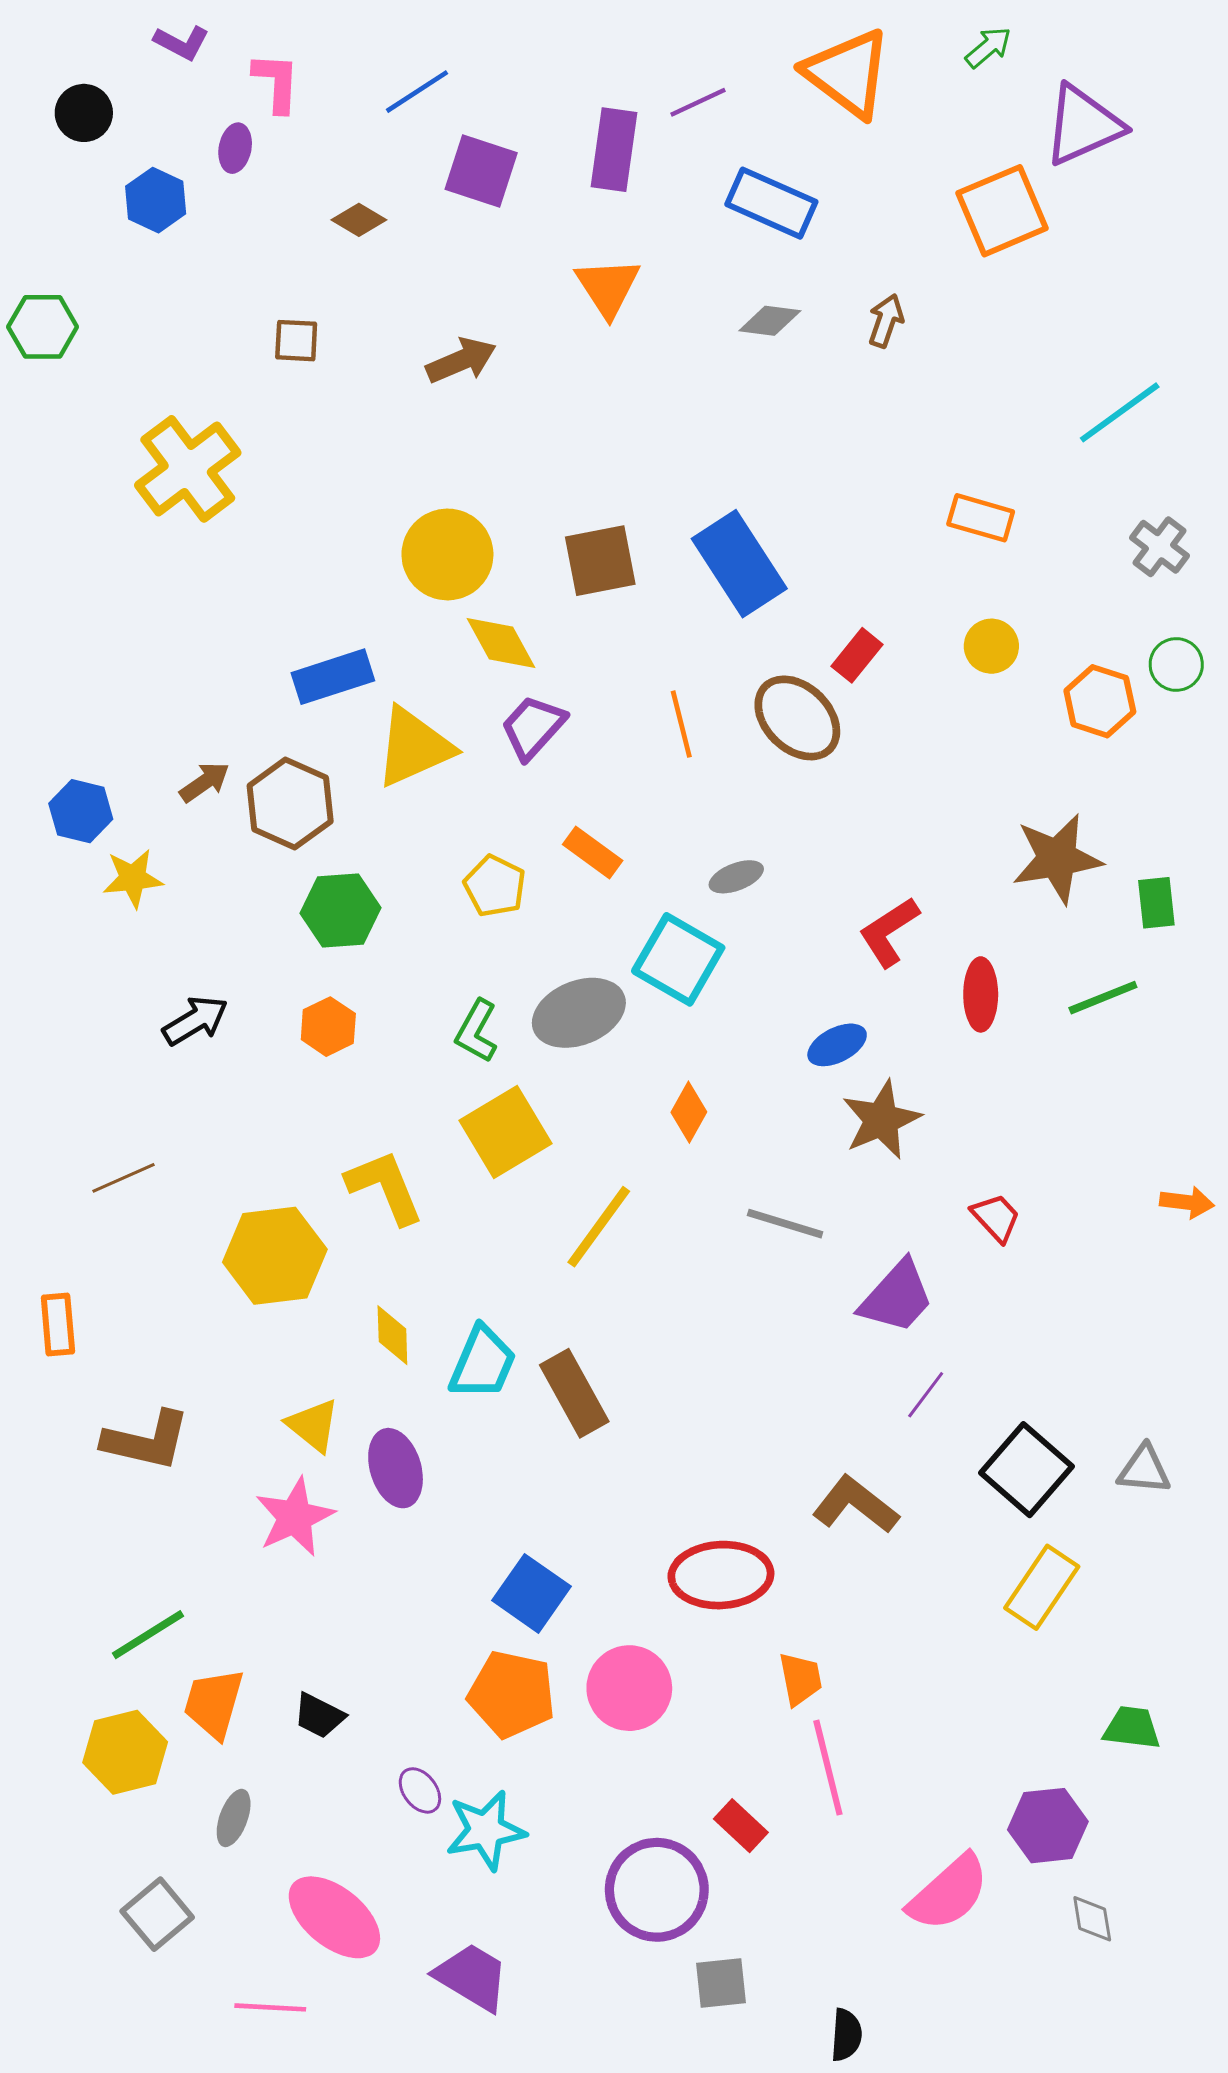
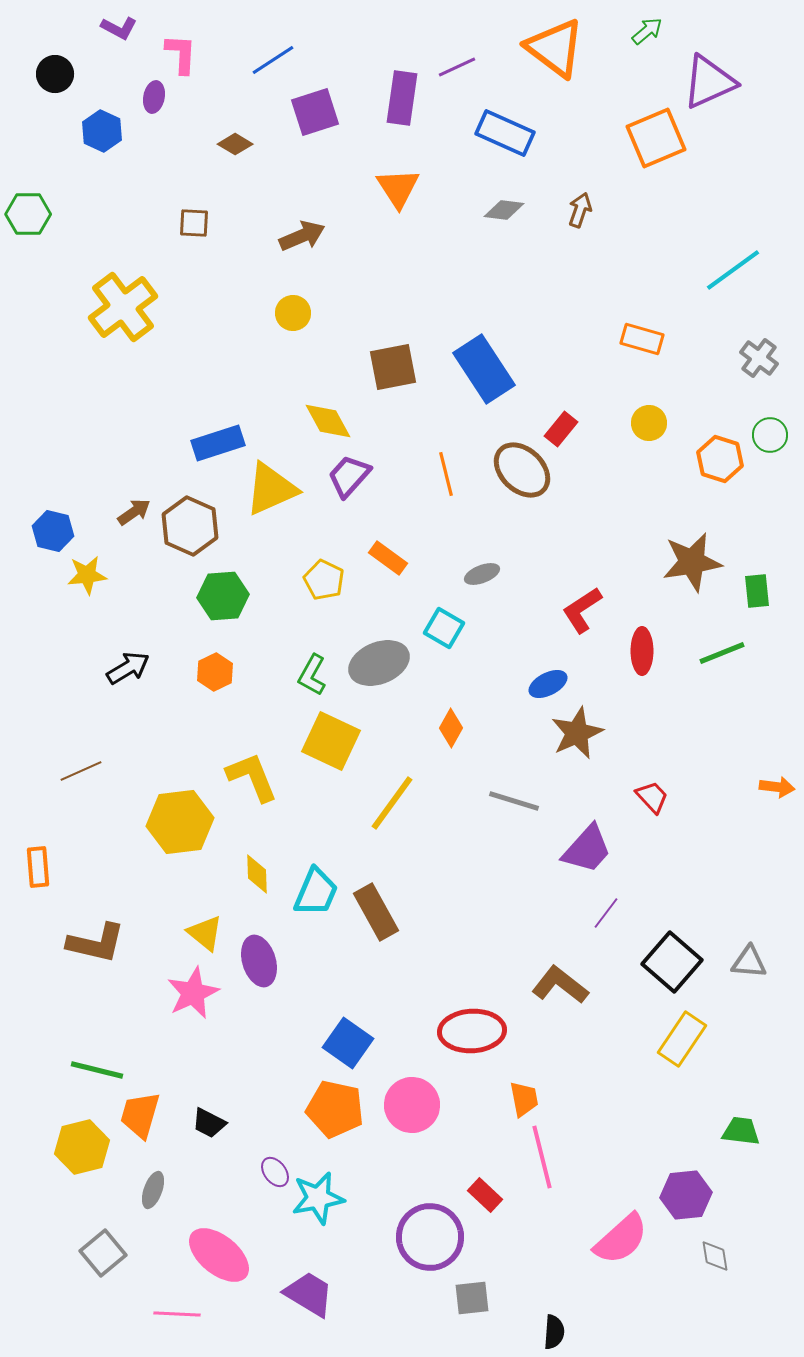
purple square: (481, 171) -> (315, 112), turned -36
yellow circle: (447, 554) -> (293, 313), moved, size x0.6
cyan square: (678, 959) -> (444, 628), size x0.7
yellow square: (506, 1132) -> (331, 741), turned -34
green line: (148, 1635) -> (97, 1070), turned 46

